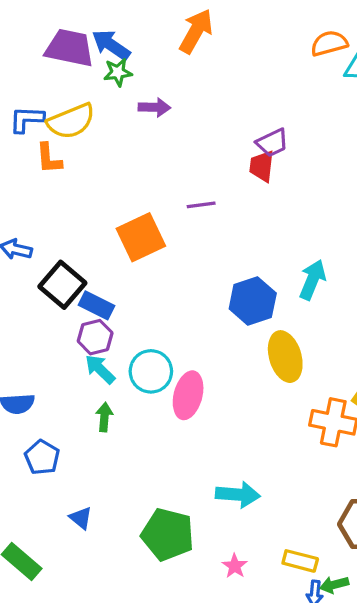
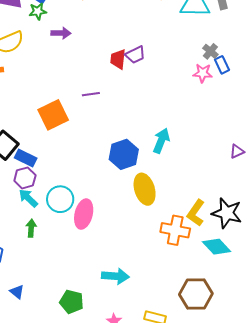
red trapezoid: (262, 166) -> (118, 59), moved
green pentagon: (168, 534) -> (72, 302), size x0.7

